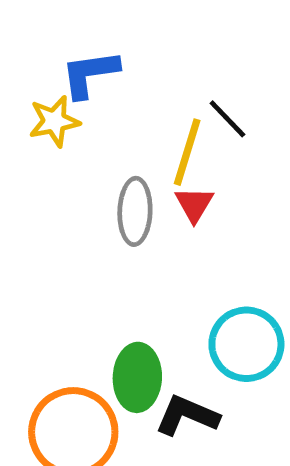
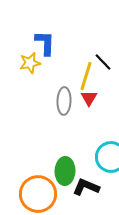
blue L-shape: (90, 74) -> (45, 43), turned 100

